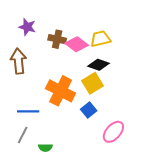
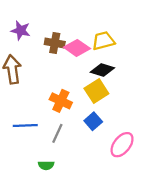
orange cross: (61, 91) -> (61, 101), size x0.7
gray line: (23, 135) -> (57, 133), moved

